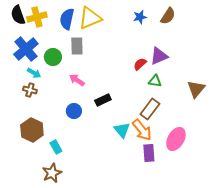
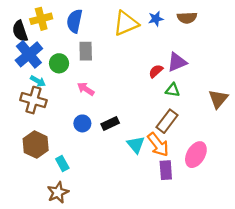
black semicircle: (18, 15) -> (20, 31), moved
brown semicircle: (168, 16) -> (187, 18), turned 54
yellow triangle: (90, 18) -> (126, 23), moved
brown cross: (30, 90) -> (33, 100), size x1.6
black rectangle: (103, 100) -> (110, 123), moved

